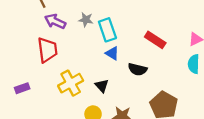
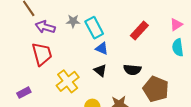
red rectangle: (155, 40) -> (139, 30), turned -72
black semicircle: (138, 69) -> (132, 70), moved
black triangle: (102, 86) -> (100, 70), moved

